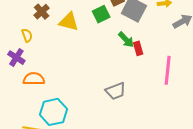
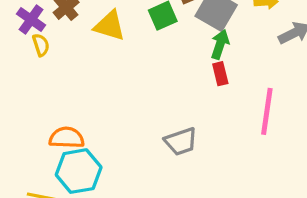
green arrow: (126, 40) -> (220, 44), moved, turned -120
purple cross: (16, 58) -> (31, 20), moved
orange semicircle: (34, 79) -> (67, 138), moved

